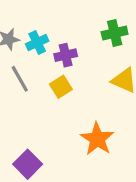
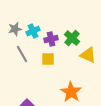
green cross: (115, 33) -> (72, 38), moved, turned -35
yellow square: (61, 87) -> (48, 59), turned 32

